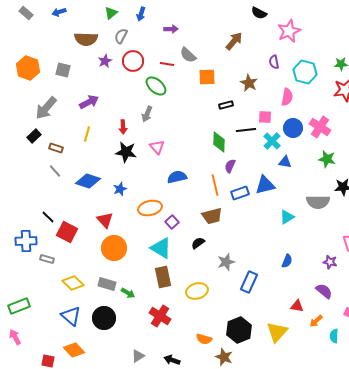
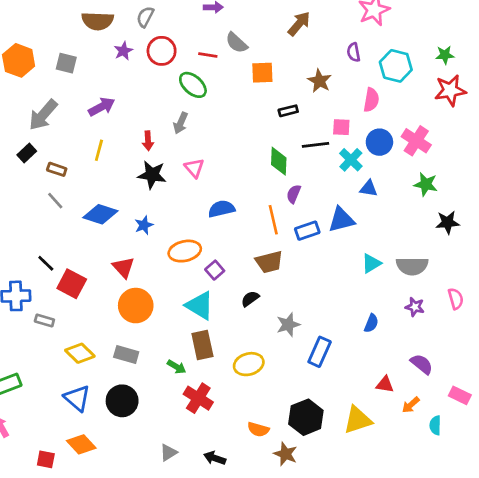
gray semicircle: (318, 202) -> (412, 266), moved
purple star: (330, 262) -> (415, 307), moved
green arrow: (128, 293) -> (177, 367), moved
yellow triangle: (277, 332) -> (358, 420), turned 30

